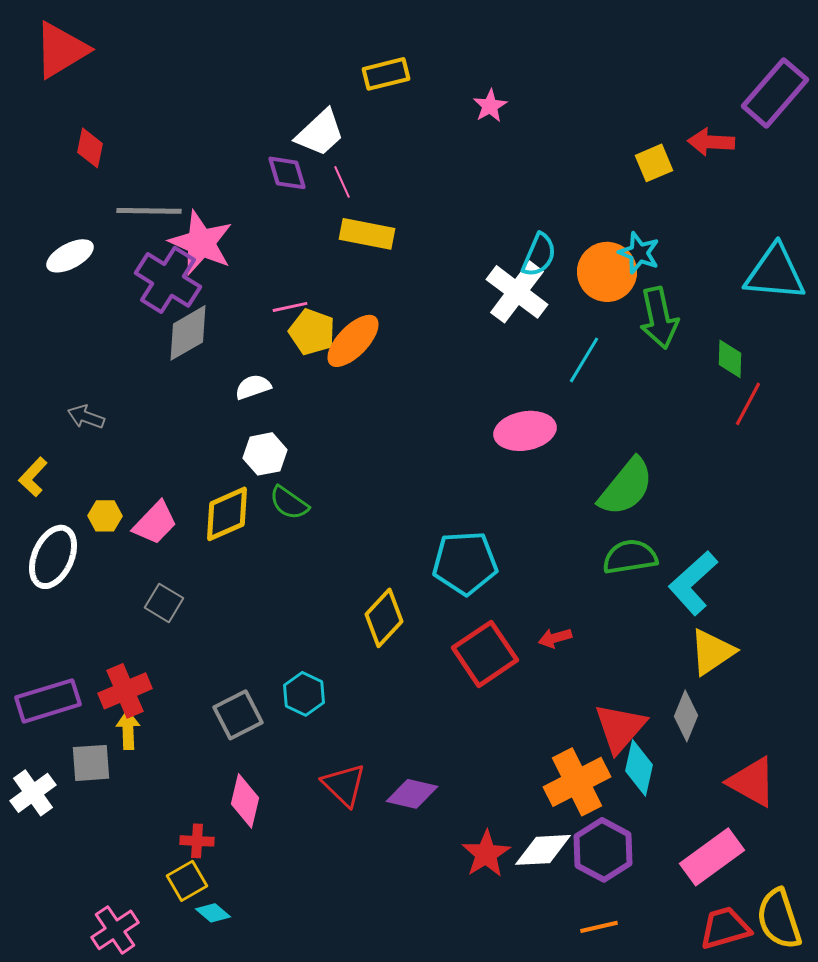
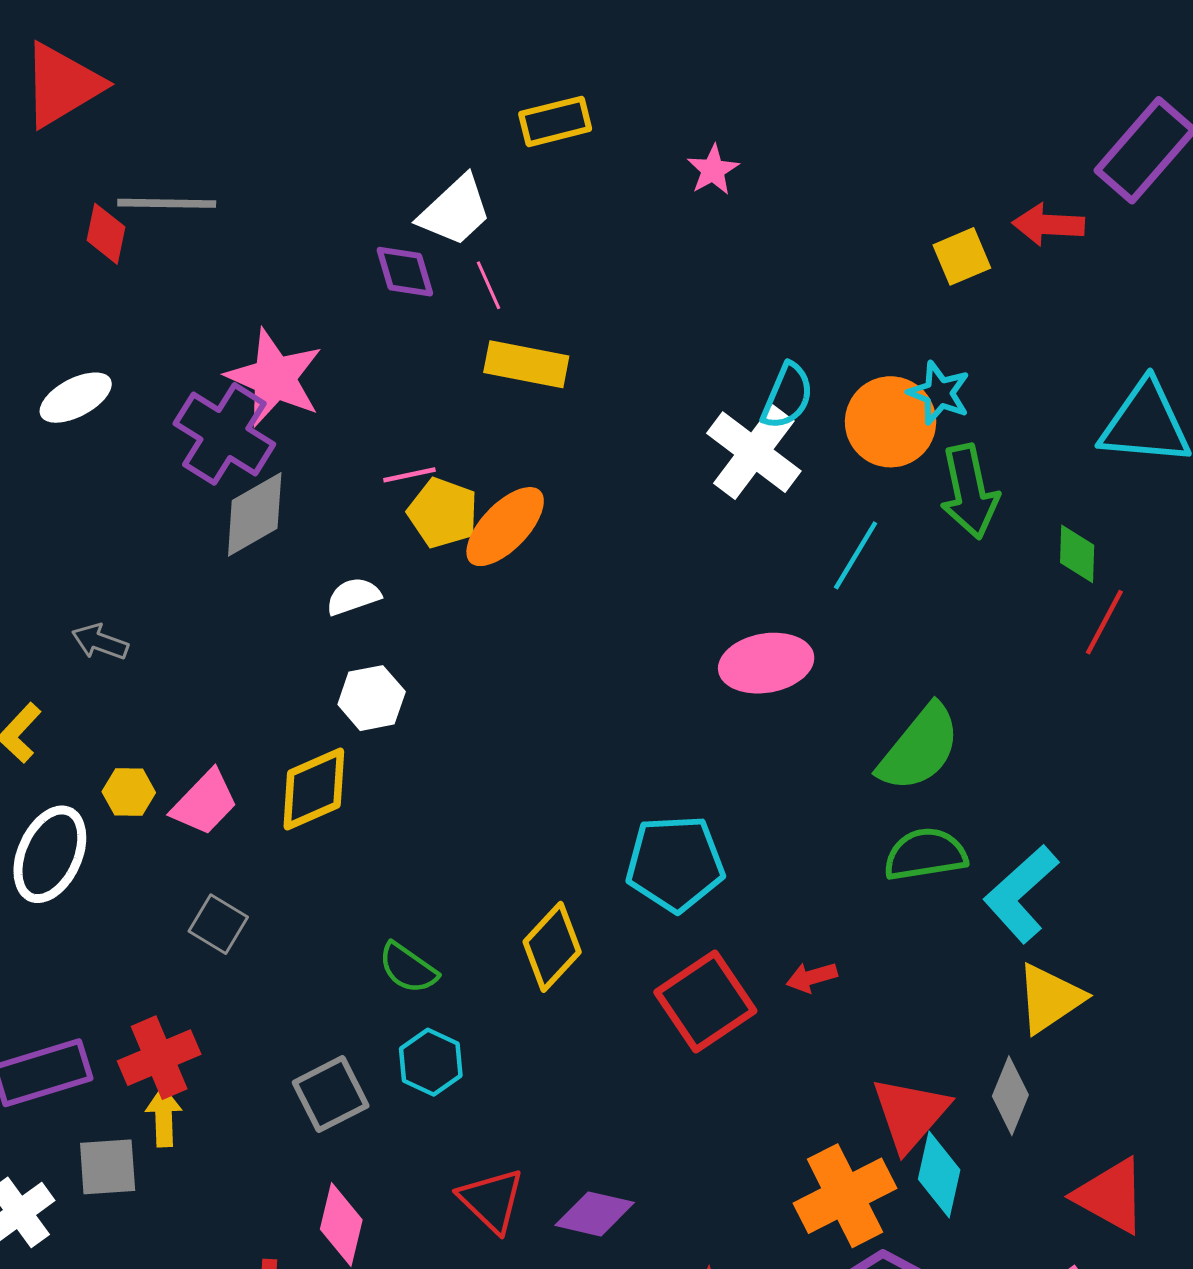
gray line: (149, 211) -> (167, 203), moved
green semicircle: (289, 503) -> (408, 968), moved

